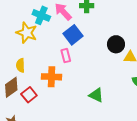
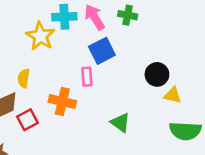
cyan cross: (41, 15) -> (64, 17), turned -36
green triangle: (96, 95) -> (120, 123), moved

